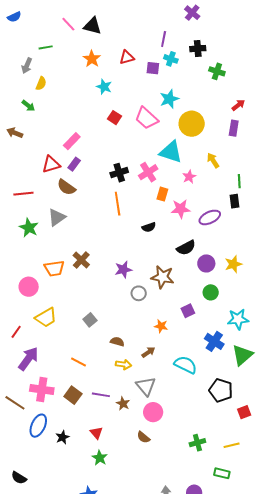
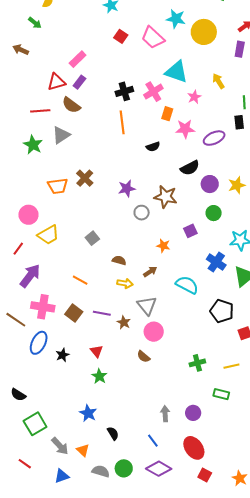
cyan star: (169, 99) -> (176, 19), turned 30
yellow circle: (192, 124) -> (204, 32), moved
red line: (23, 194) -> (40, 111), moved
pink circle: (29, 287) -> (28, 215), moved

